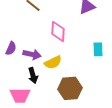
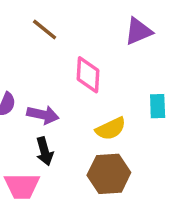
yellow semicircle: (53, 62) -> (111, 129), moved

